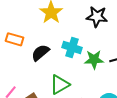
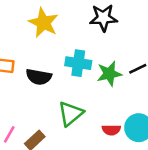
black semicircle: (40, 53) -> (39, 77), turned -120

